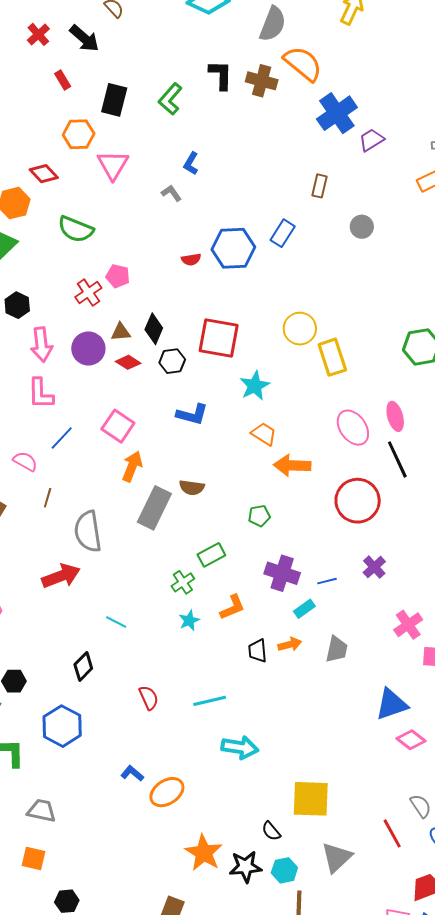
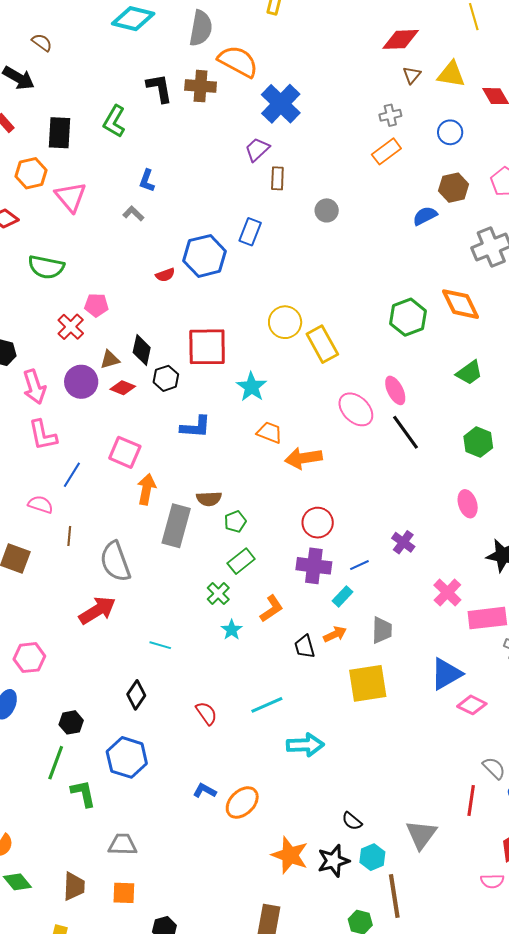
purple trapezoid: (371, 140) -> (257, 149), moved
red circle: (358, 501) -> (318, 523), moved, size x0.7
green pentagon: (259, 516) -> (235, 522), moved
yellow square: (311, 799) -> (368, 683), moved
red line: (392, 833) -> (471, 800), turned 48

